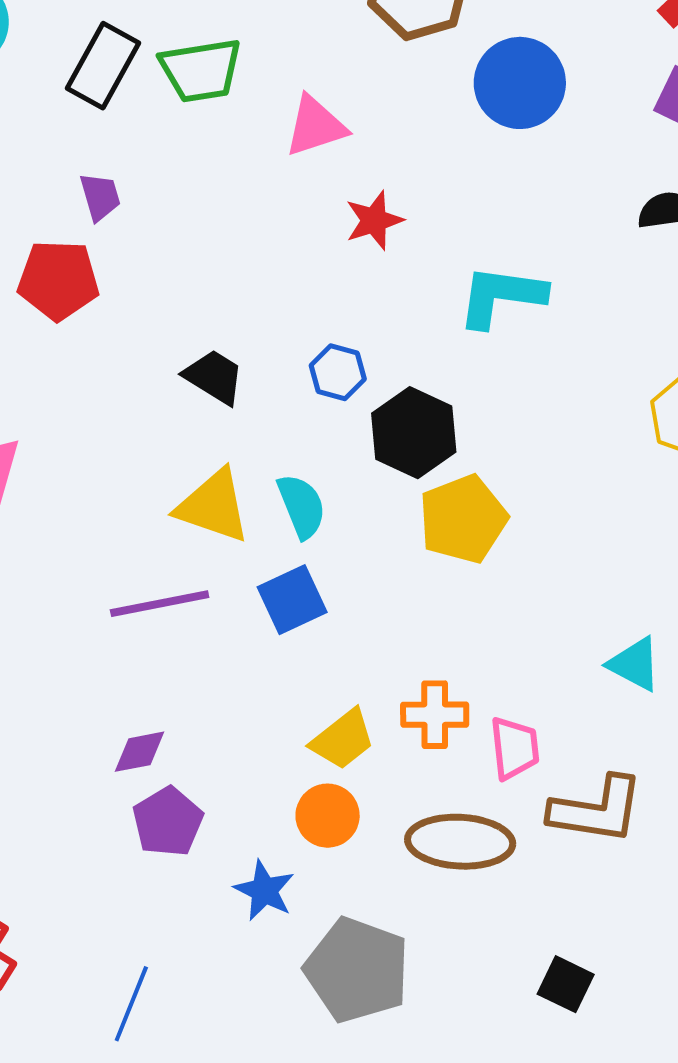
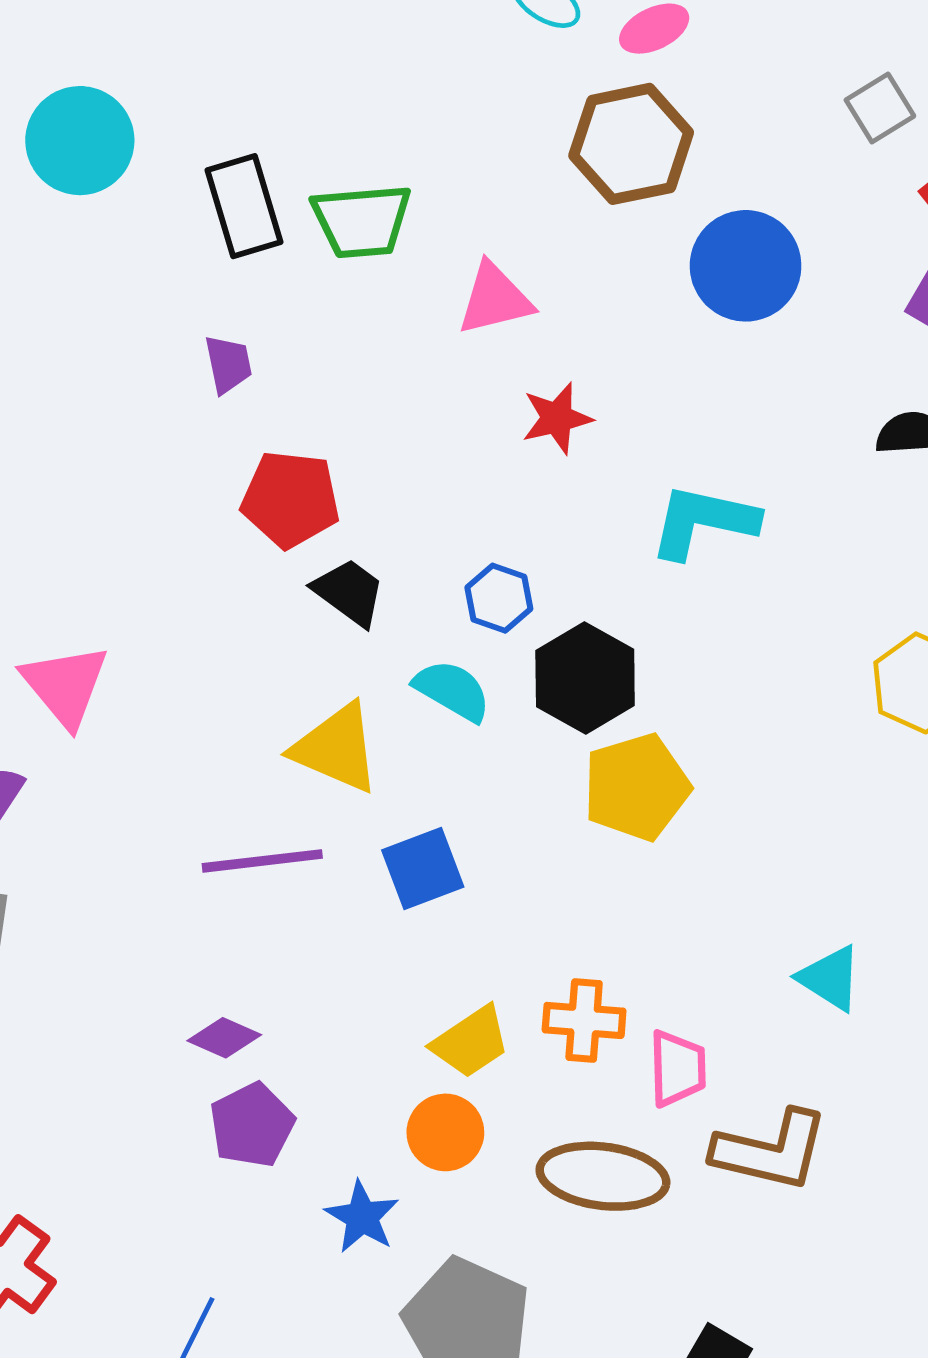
black rectangle: (103, 66) -> (244, 206), turned -50
red pentagon: (58, 280) -> (291, 499), moved
cyan semicircle: (302, 506) -> (452, 690), moved, turned -42
purple diamond: (139, 752) -> (224, 1038), turned 30

